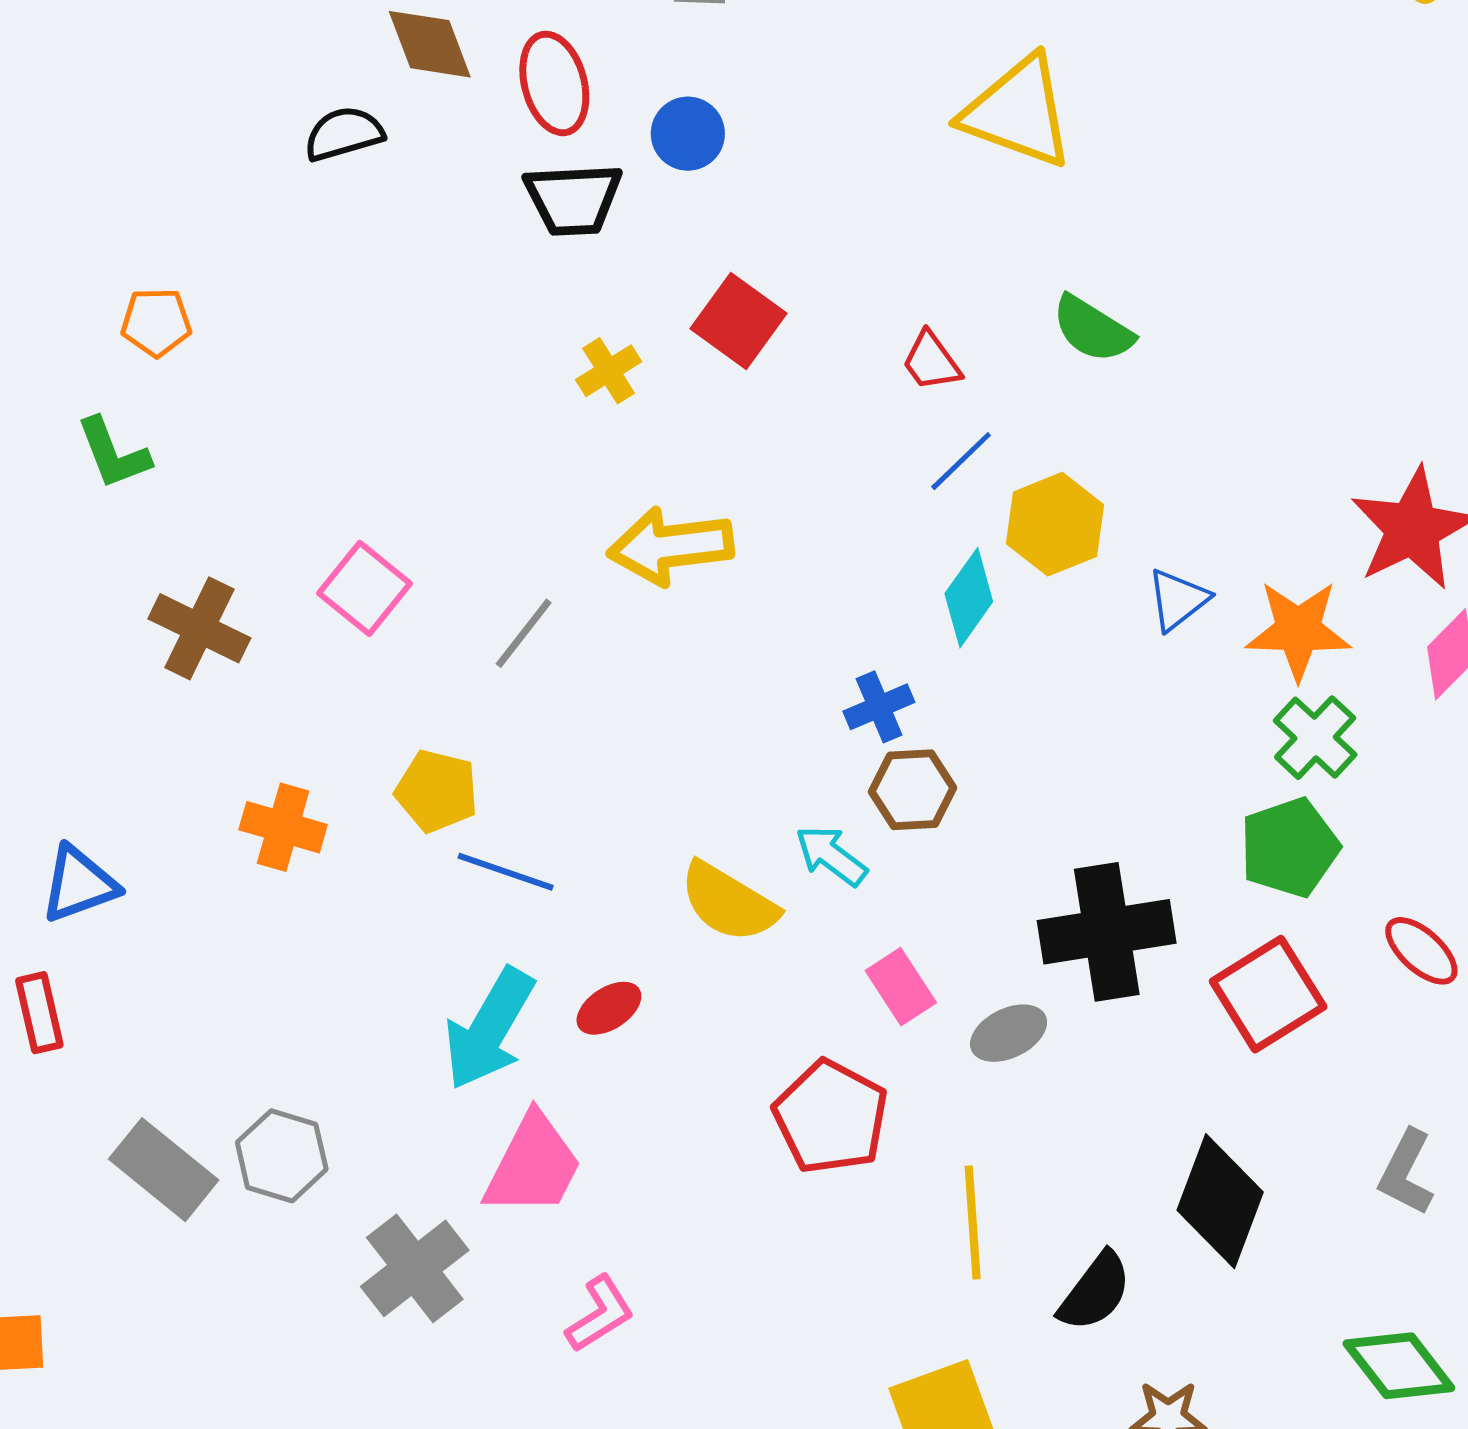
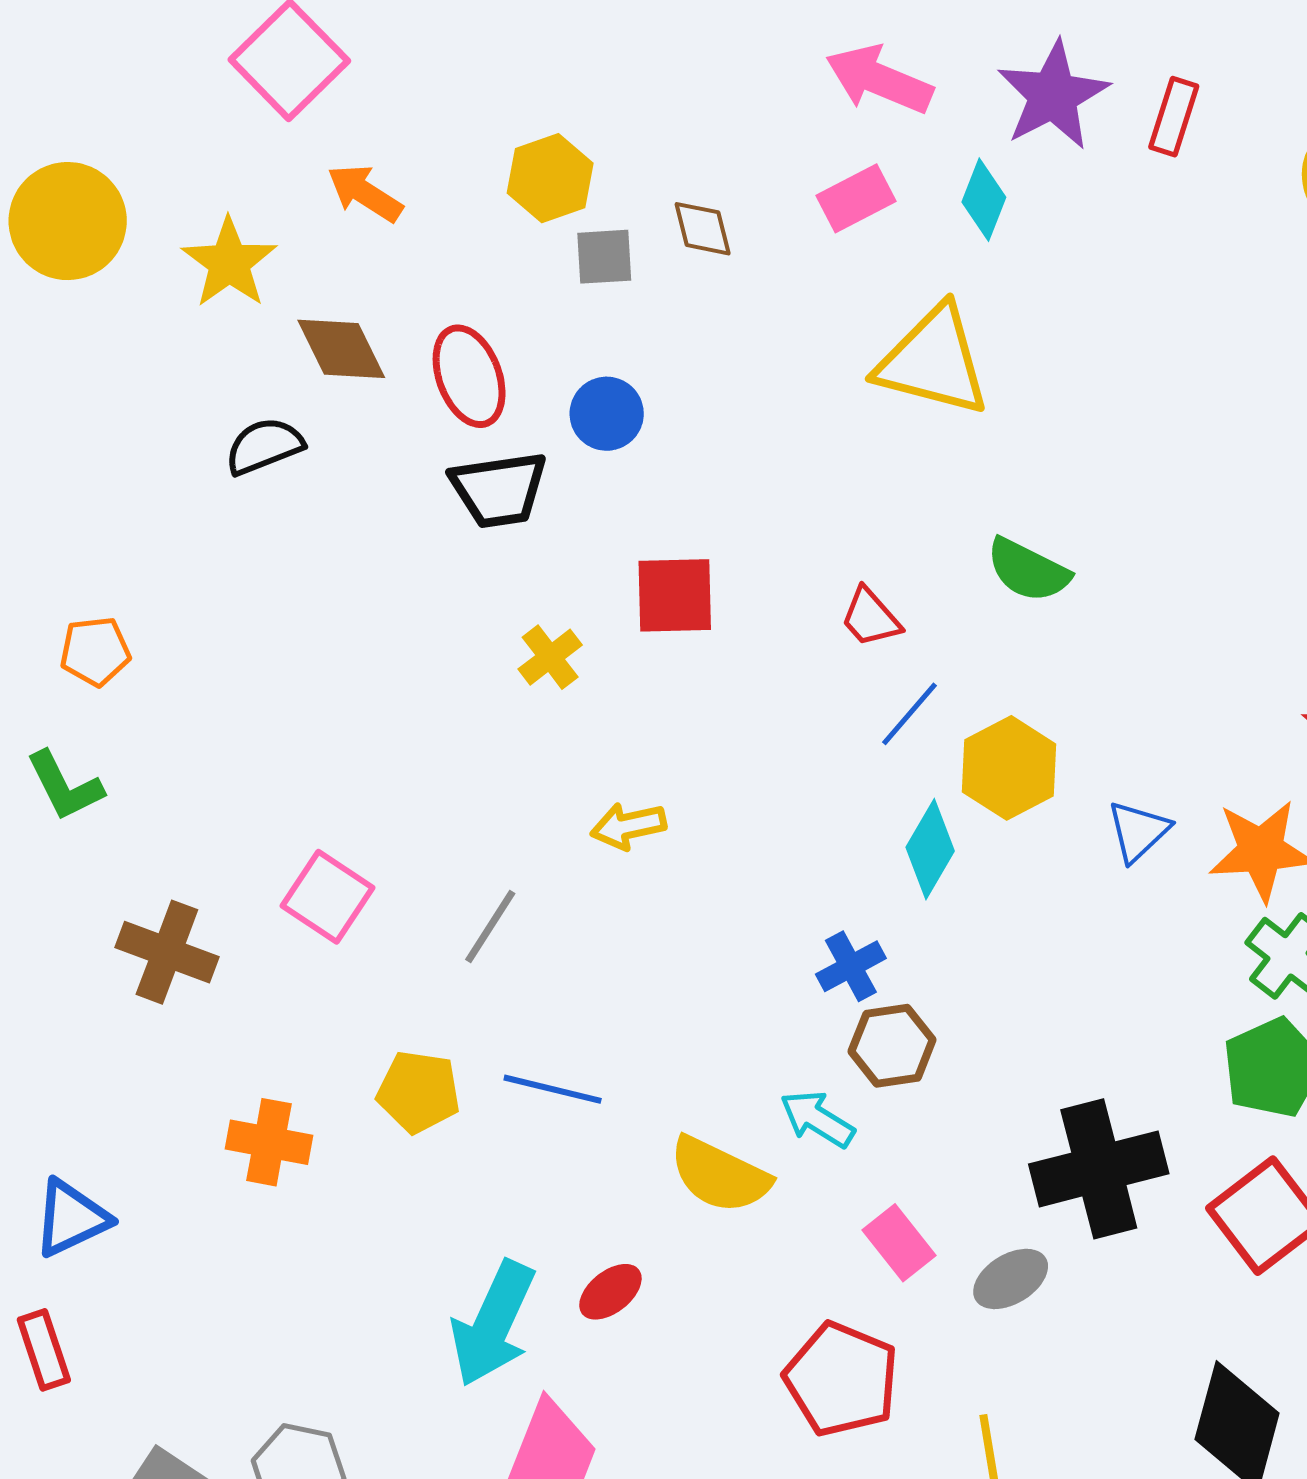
red square: (738, 321) -> (675, 595), turned -32
yellow arrow: (671, 546) -> (628, 826), size x0.6
blue line: (506, 872) -> (553, 1089), moved

